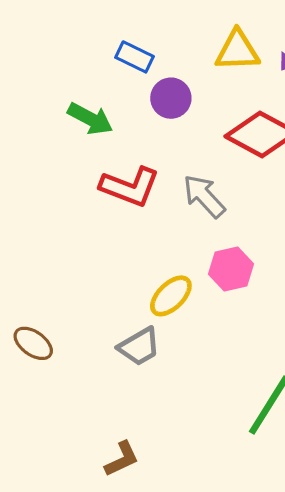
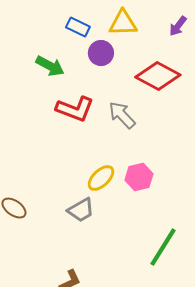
yellow triangle: (237, 51) -> (123, 23), moved
pink hexagon: (231, 269) -> (139, 177), moved

